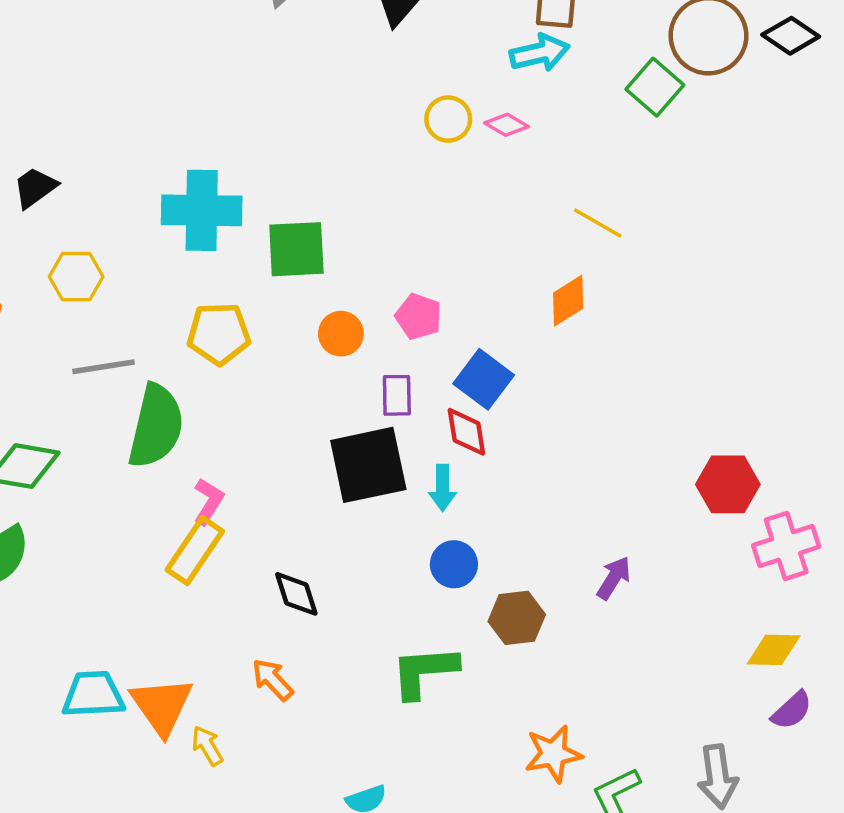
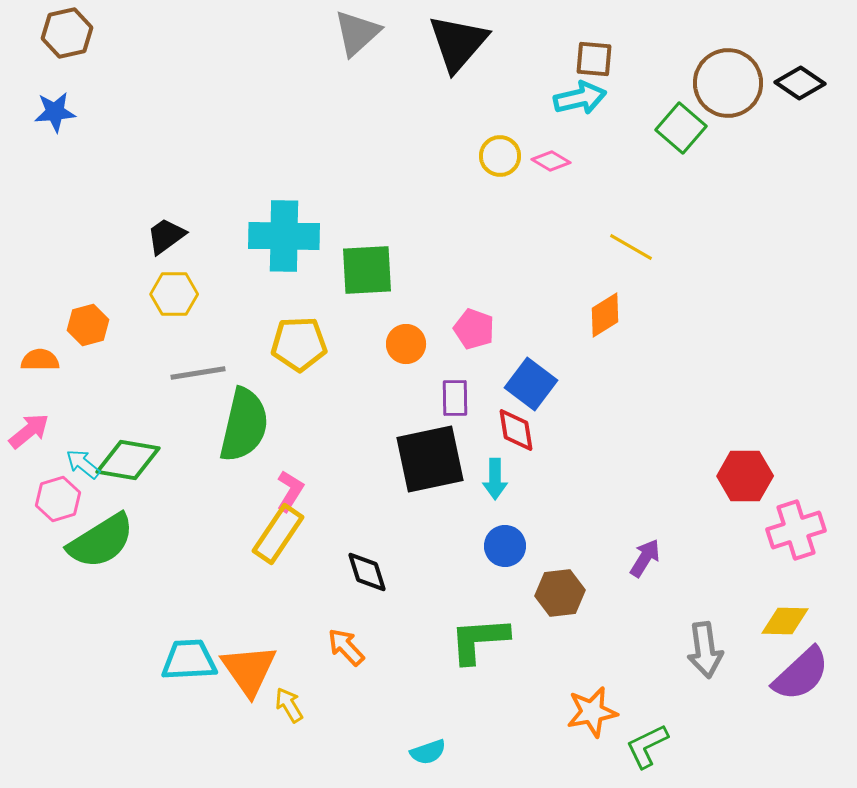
black trapezoid: (35, 188) -> (166, 236), moved
purple semicircle: (792, 710) -> (801, 674), size x1.6
gray arrow: (718, 777) -> (705, 650), moved

